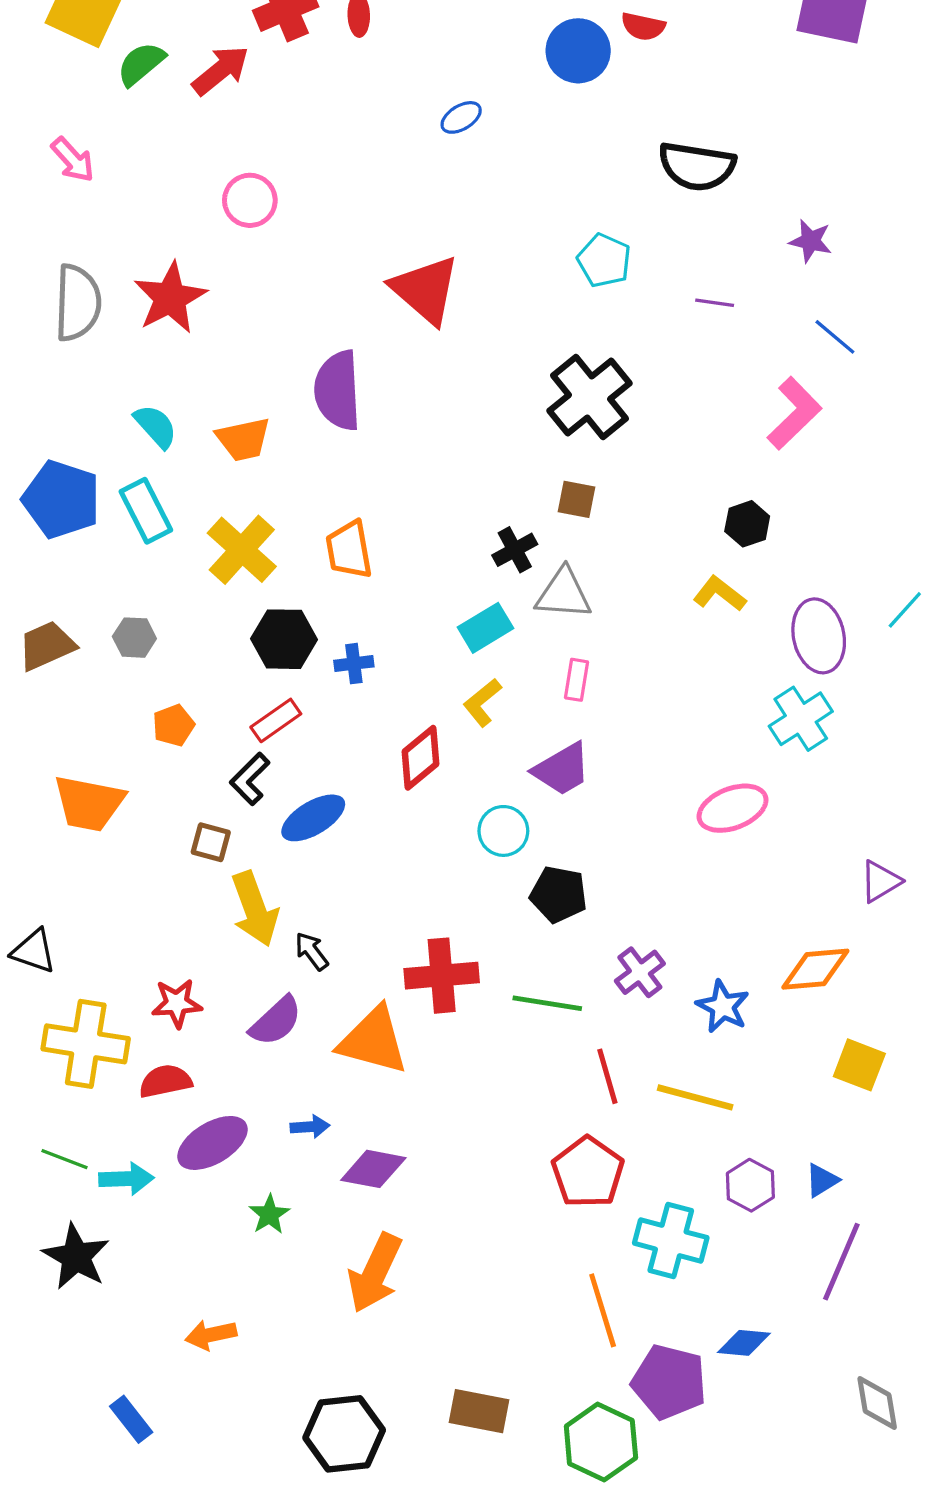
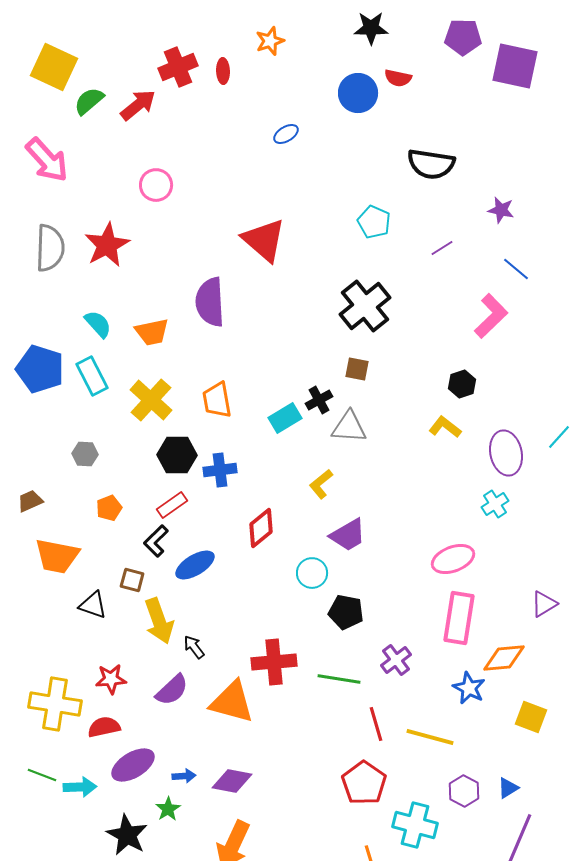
pink arrow: (73, 160) -> (47, 160), size x1.6
purple line: (715, 303) -> (442, 248), turned -40
cyan rectangle: (485, 628) -> (285, 418), moved
brown trapezoid: (47, 646) -> (30, 501), moved, size x0.7
blue cross: (354, 664) -> (220, 470), size x1.4
pink rectangle: (577, 680) -> (459, 618), moved, size x2.0
yellow L-shape: (482, 703) -> (321, 484), moved
cyan cross: (801, 719) -> (495, 504), size x0.7
black triangle: (34, 951) -> (93, 605), moved
blue star: (723, 1006) -> (469, 688), moved
blue arrow: (310, 1127) -> (184, 776), moved
black star: (76, 1257) -> (127, 835), moved

